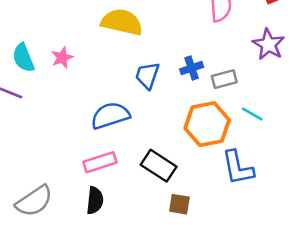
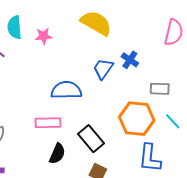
blue cross: (192, 68) -> (130, 60), moved, turned 36
black semicircle: (95, 200) -> (57, 154), moved

